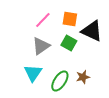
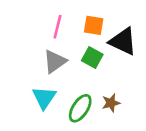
pink line: (43, 20) -> (57, 27), turned -30

